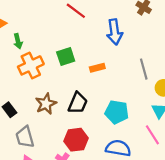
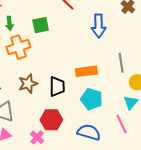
green square: (66, 56) -> (41, 25), moved
orange rectangle: (97, 68) -> (86, 71), moved, size x1.5
black trapezoid: (78, 103) -> (57, 86), turned -30

